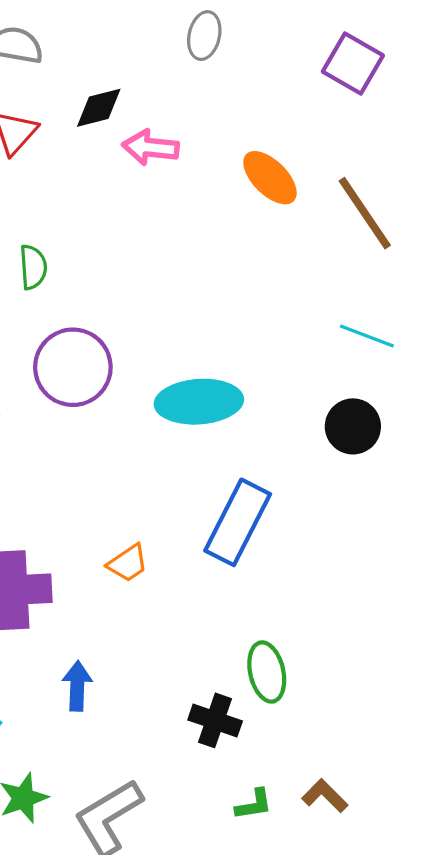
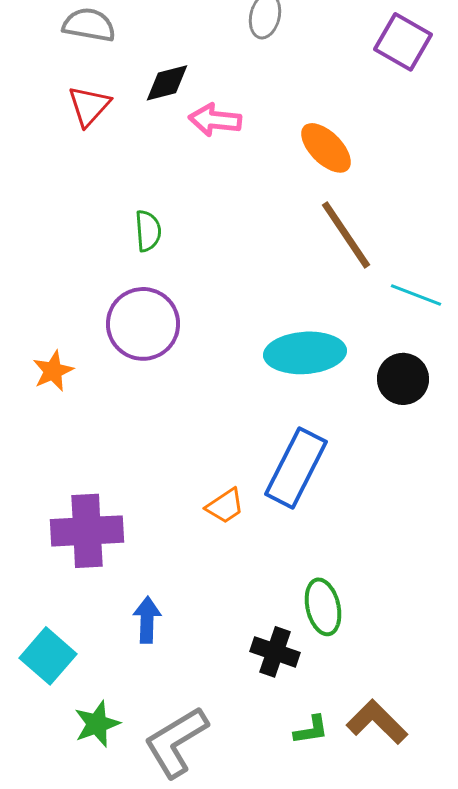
brown line: (365, 213) -> (346, 235), moved
green semicircle: (33, 267) -> (148, 231), moved
cyan ellipse: (199, 402) -> (305, 353), moved
orange trapezoid: (128, 563) -> (225, 506), moved
brown L-shape: (325, 796) -> (377, 722), size x1.4

